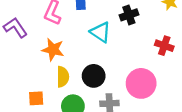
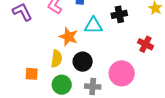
cyan triangle: (100, 32) -> (93, 26), turned -42
orange star: (53, 50) -> (68, 37), moved

